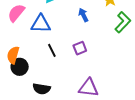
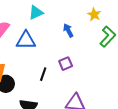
black line: (52, 50) -> (43, 74), moved, turned 48

